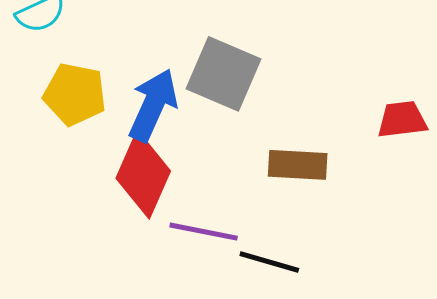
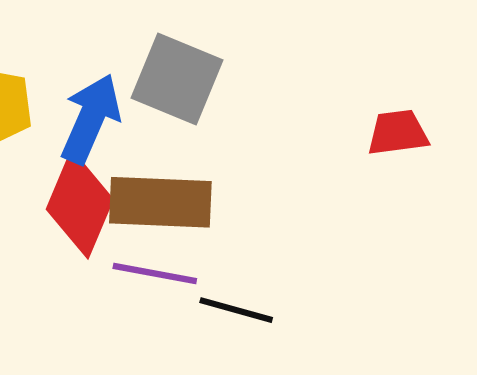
brown rectangle: (298, 165) -> (160, 202), moved, size x1.4

